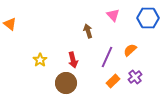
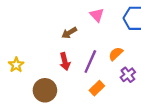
brown arrow: (88, 31) -> (69, 33), turned -104
red arrow: (73, 60) -> (65, 62), moved
purple cross: (135, 77) -> (128, 75), moved

